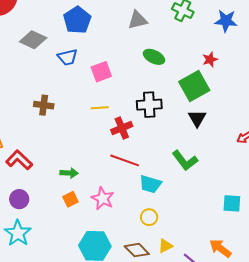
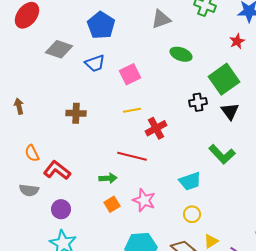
red star: (210, 59) -> (237, 41), moved
black cross: (149, 105) -> (198, 102), moved, size x0.7
red line: (125, 160) -> (132, 156), moved
cyan trapezoid: (150, 184) -> (190, 181), turned -30

